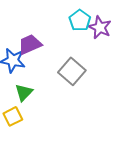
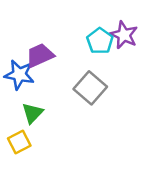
cyan pentagon: (80, 20) -> (100, 41), moved

